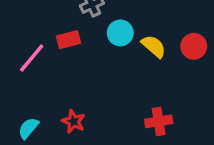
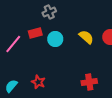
cyan circle: (120, 33) -> (55, 39), moved

